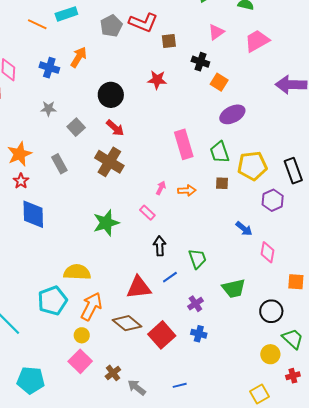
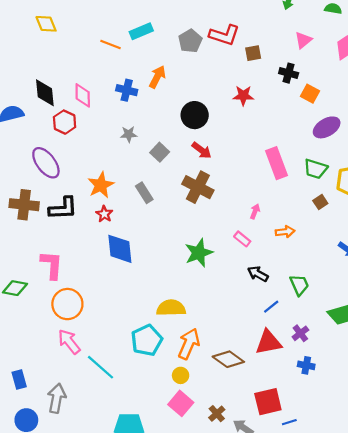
green trapezoid: (220, 152) -> (316, 169), turned -50
brown square: (222, 183) -> (320, 202), turned -32
orange arrow: (187, 190) -> (285, 232), moved
black arrow: (160, 246) -> (258, 274), turned -54
red triangle: (139, 287) -> (268, 342), moved
red square: (162, 335) -> (268, 402), moved, turned 32

